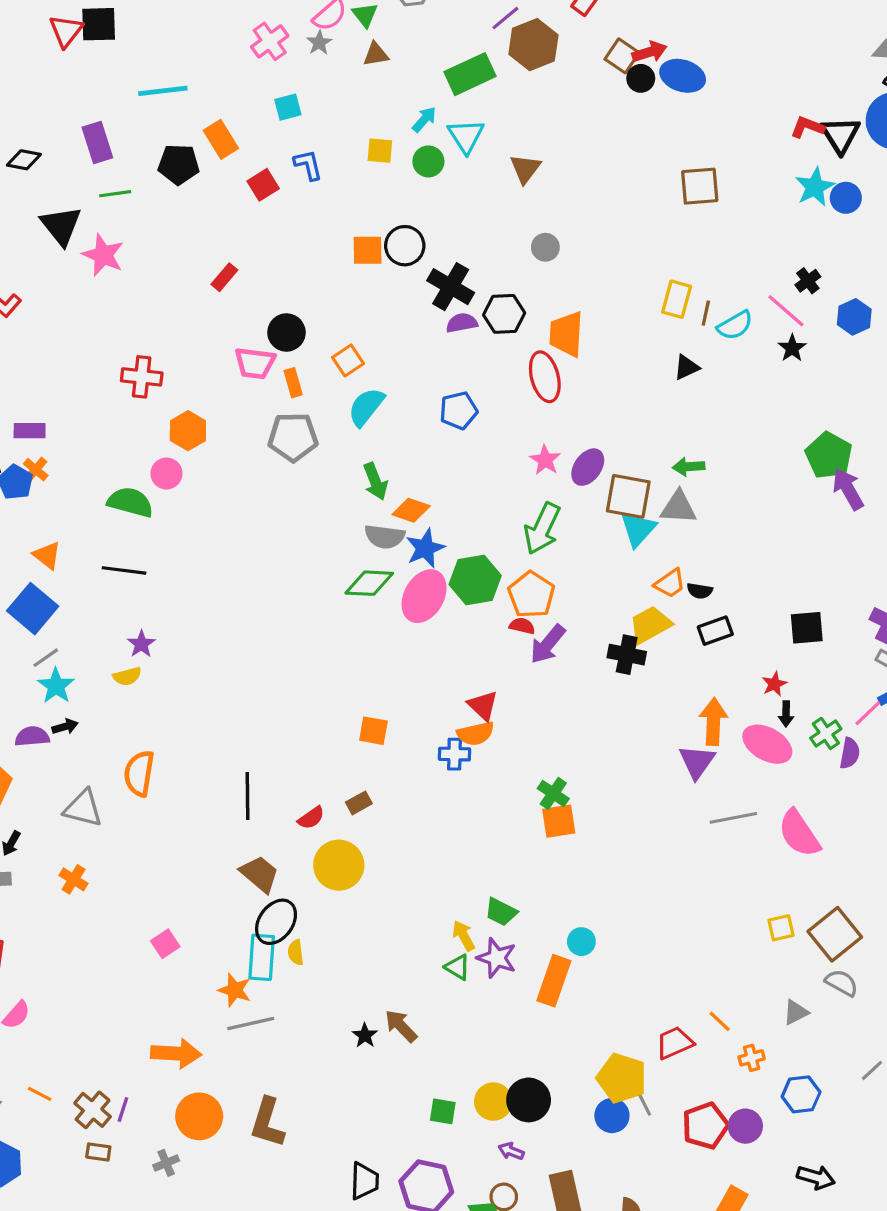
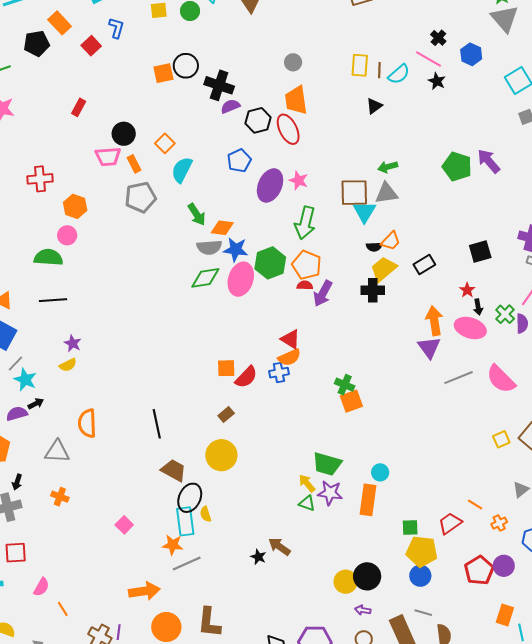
blue L-shape: (308, 165) -> (116, 28), turned 40
gray circle: (545, 247) -> (293, 62), moved
black hexagon: (504, 314) -> (258, 120), moved
green pentagon: (829, 455) -> (457, 166), moved
purple ellipse: (588, 467) -> (270, 185), moved, size x1.4
blue star: (425, 548) -> (236, 249), turned -30
black semicircle: (700, 591) -> (374, 247), moved
red semicircle: (311, 818) -> (246, 377), moved, size x1.4
green trapezoid: (501, 912) -> (327, 464), size x1.4
orange line: (40, 1094) -> (63, 609), moved, turned 42
gray line: (644, 1102) -> (423, 613), moved, turned -36
green square: (443, 1111) -> (410, 528), moved

